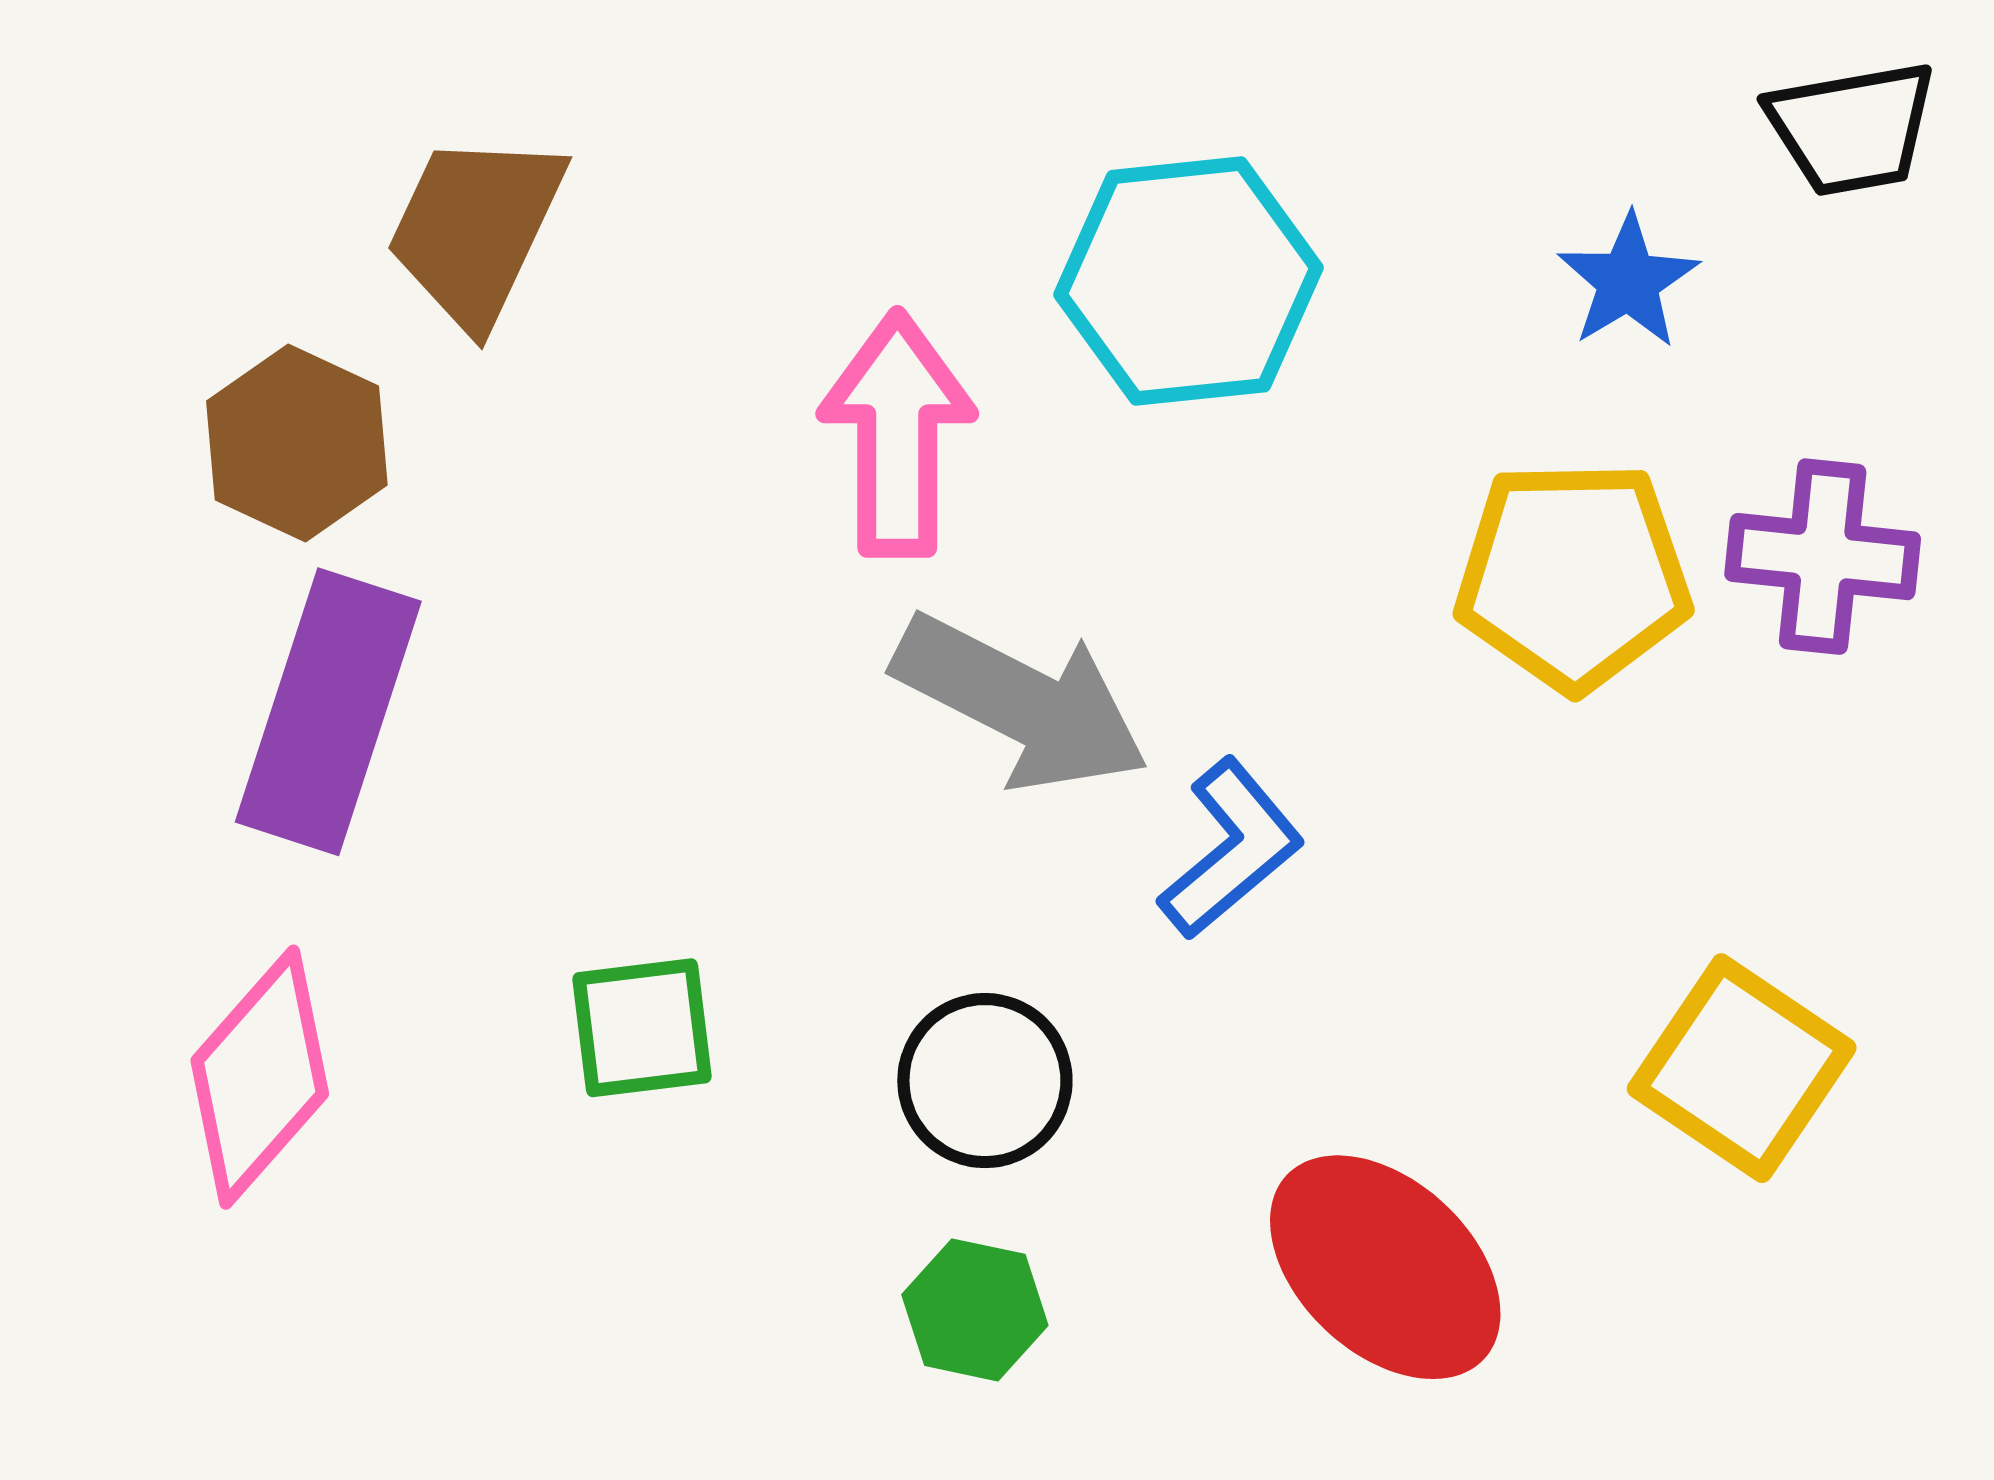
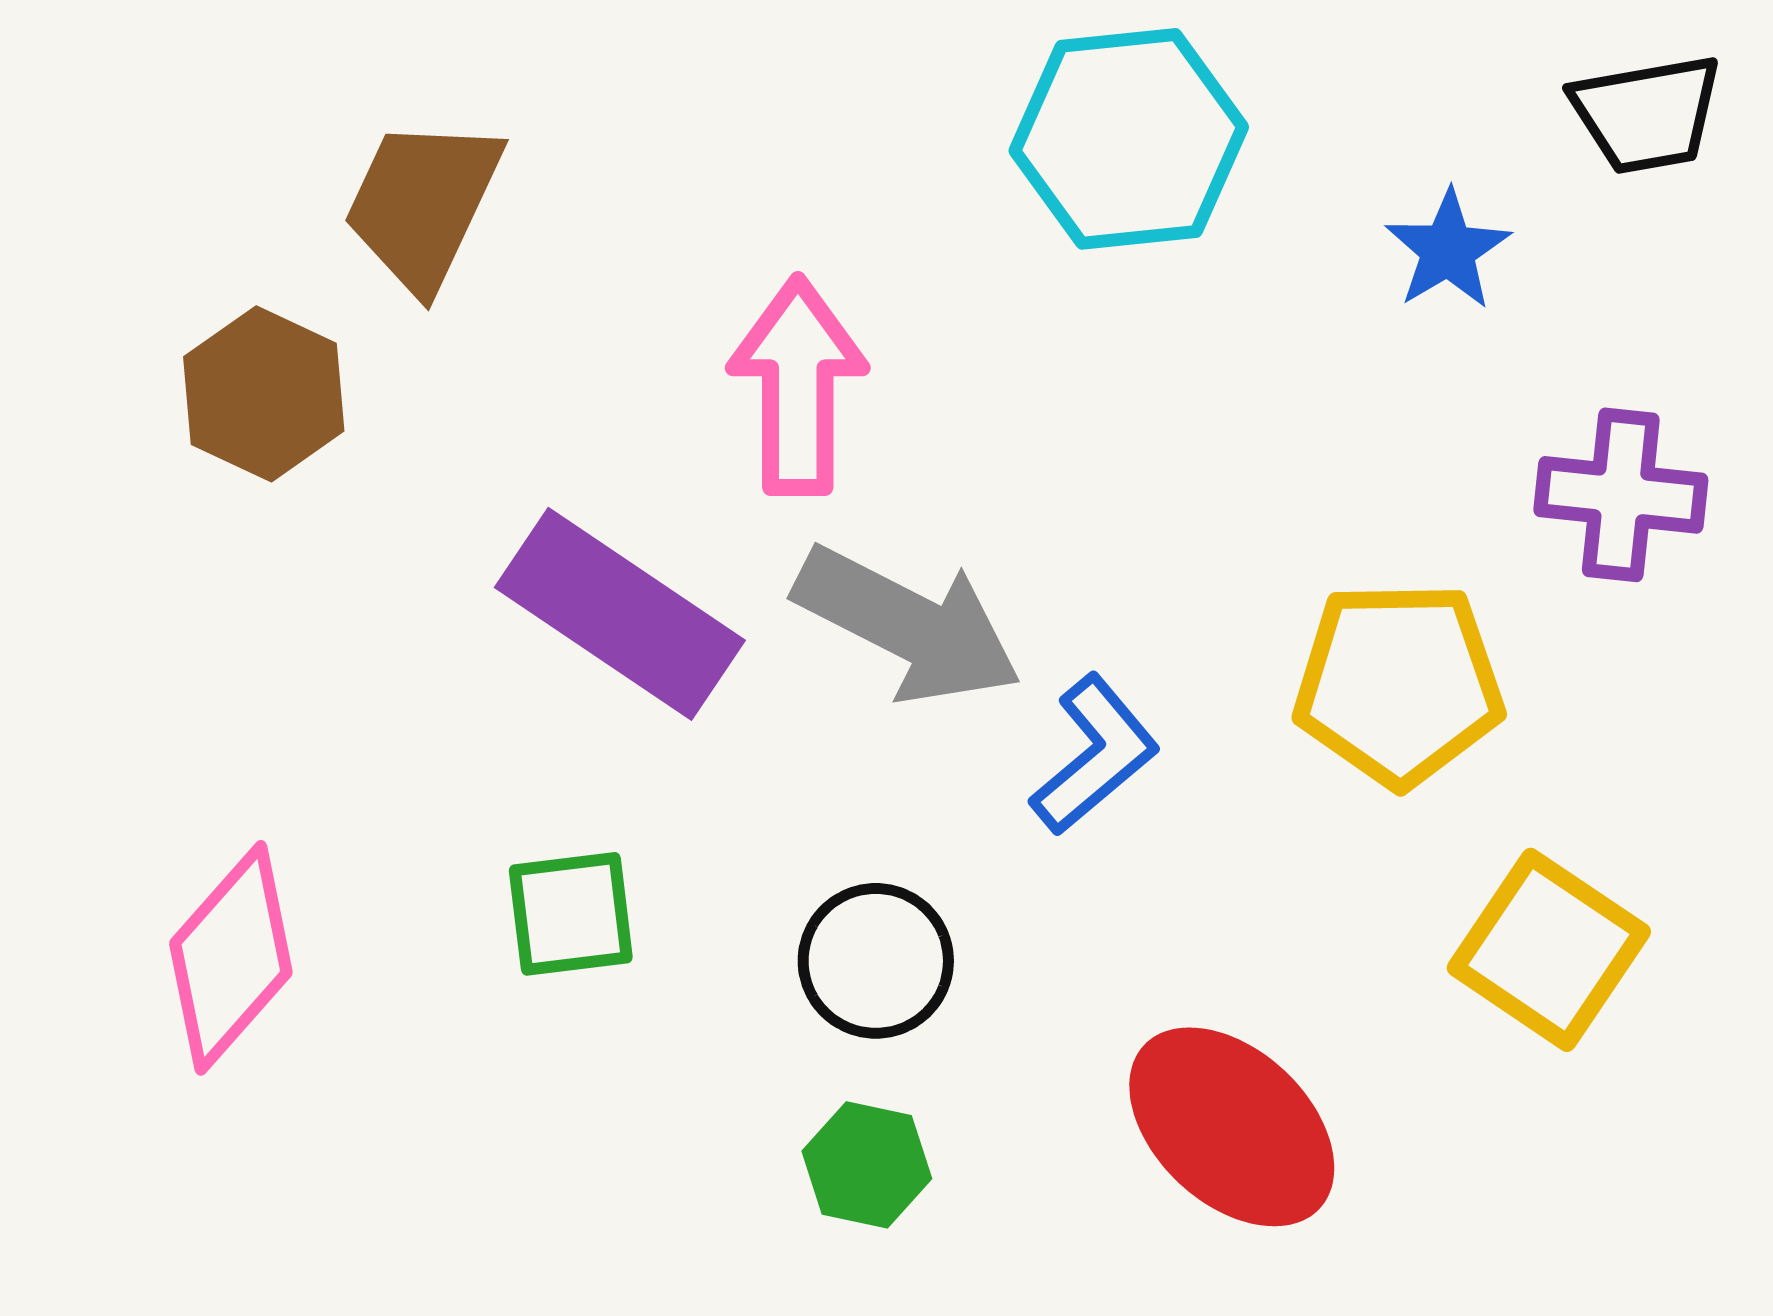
cyan hexagon: (1188, 281) -> (1129, 139), moved
yellow pentagon: (1573, 576) -> (1399, 684), moved
purple rectangle: (328, 712) -> (620, 614), moved, turned -74

